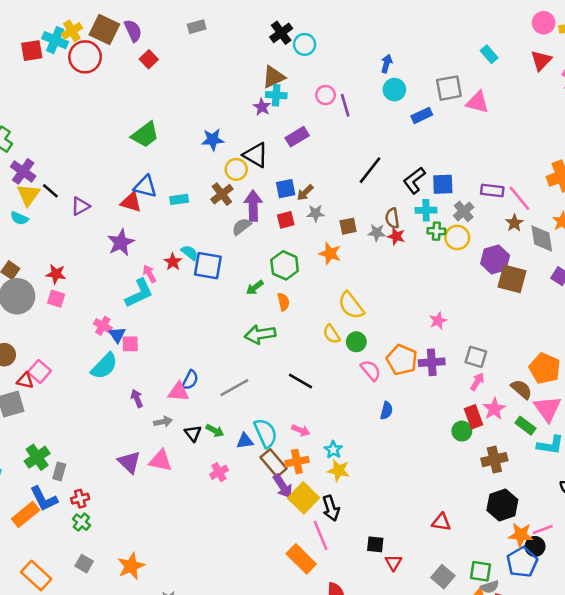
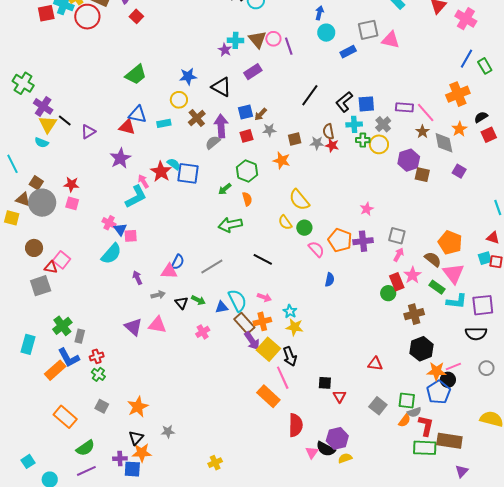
brown triangle: (274, 77) -> (257, 39), moved, turned -42
yellow circle: (236, 169) -> (179, 100), moved
red star: (173, 262) -> (161, 172), size x1.5
brown square: (512, 279) -> (422, 175), size x0.7

